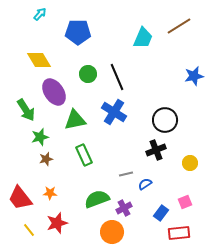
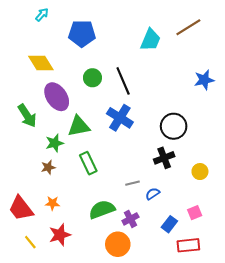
green star: (40, 137) -> (55, 143), moved

